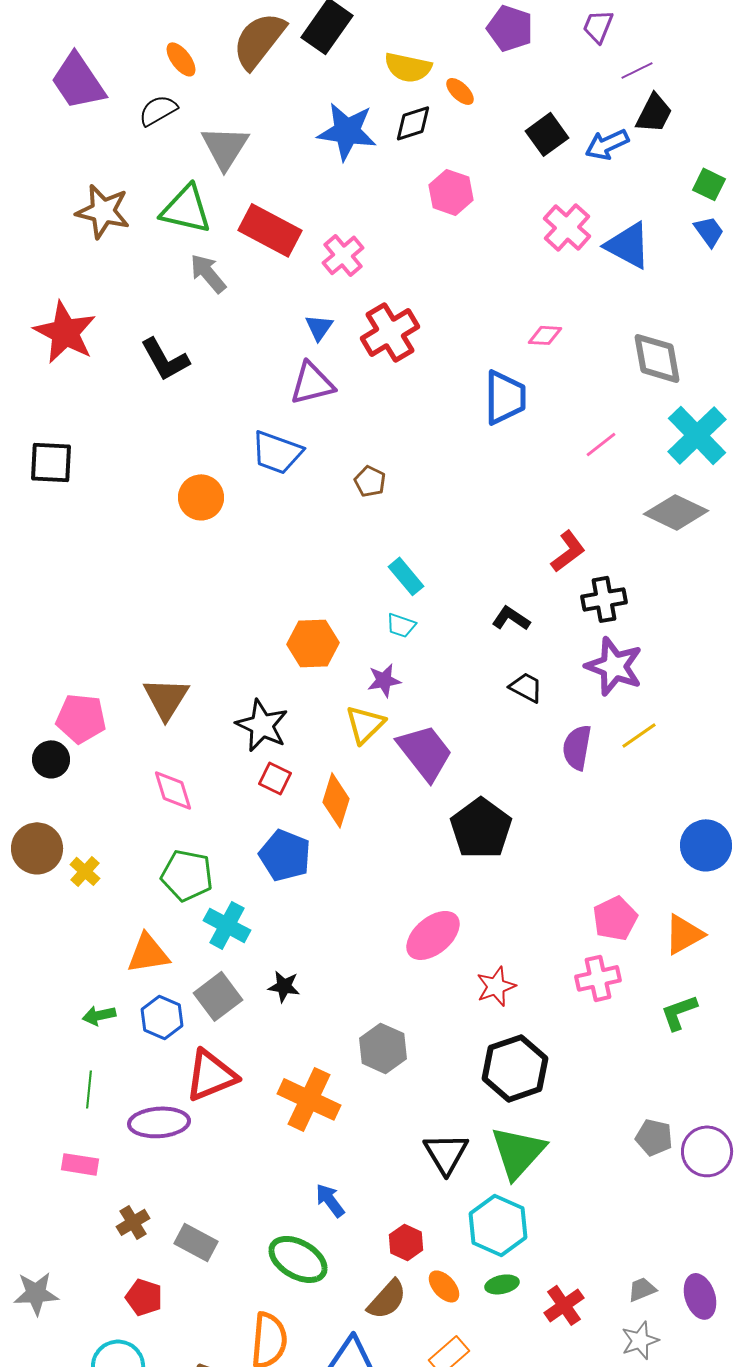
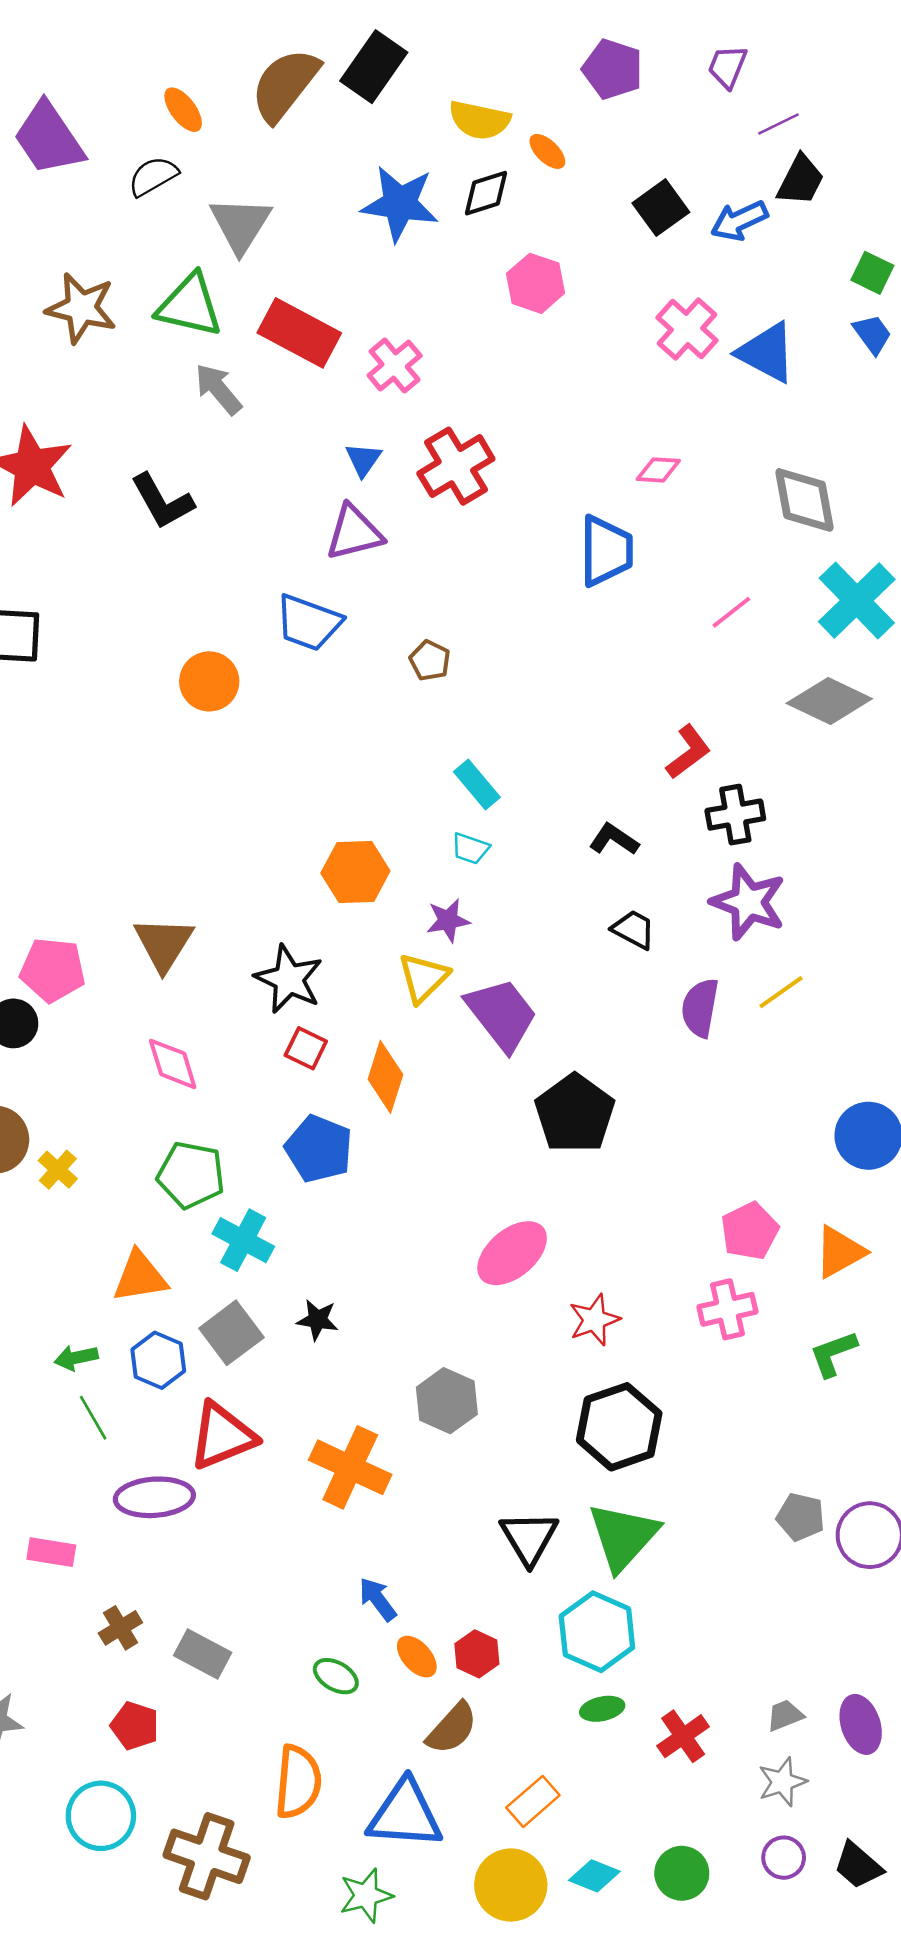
green line: (89, 1089) -> (93, 1418), moved, turned -36
green ellipse: (298, 1259) -> (336, 1676), size x0.6
orange ellipse: (444, 1286) -> (417, 1657), moved

